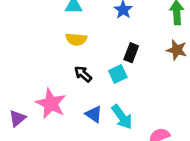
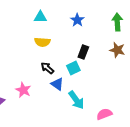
pink star: (51, 104) -> (23, 90), size x0.7
blue triangle: (94, 114) -> (57, 84), moved

